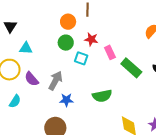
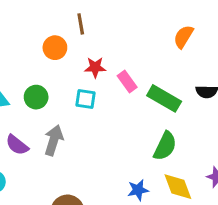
green circle: (66, 43) -> (36, 97), moved
green semicircle: (102, 96) -> (165, 146), moved, turned -42
blue star: (66, 100) -> (138, 190), moved

